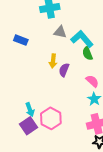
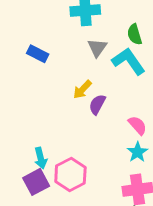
gray triangle: (60, 32) -> (97, 48), turned 48
green semicircle: (87, 53) -> (135, 34), moved
yellow arrow: (53, 61) -> (82, 90), turned 32

